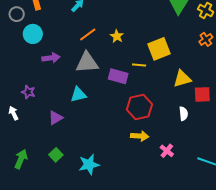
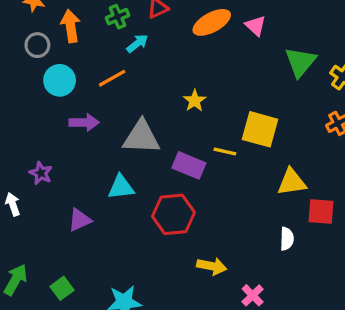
orange line: (88, 34) -> (112, 78), moved
yellow square: (159, 49) -> (260, 129), turned 30
red hexagon: (139, 107) -> (173, 214), moved
green square: (56, 155) -> (62, 288), moved

